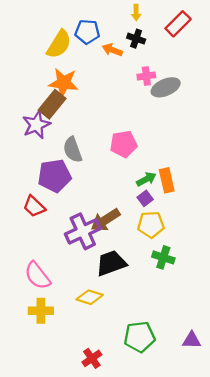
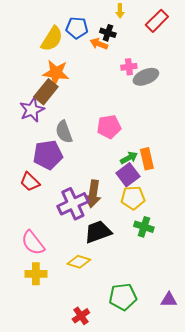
black cross: (136, 39) -> (108, 33), moved
purple square: (145, 198) -> (128, 175), size x1.6
brown arrow: (105, 220) -> (93, 194), turned -48

